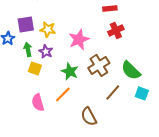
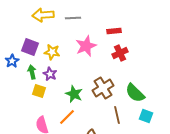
purple square: (26, 24) -> (30, 47), turned 30
pink star: (79, 39) -> (86, 46), moved
brown line: (113, 92) -> (117, 115), turned -54

